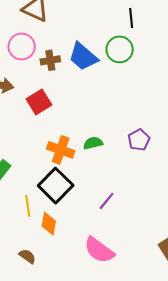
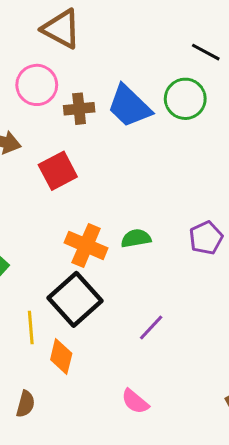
black line: (131, 18) -> (206, 52), turned -60
pink semicircle: (99, 250) -> (135, 401), size x0.6
brown semicircle: (27, 256) -> (25, 404), turned 66

